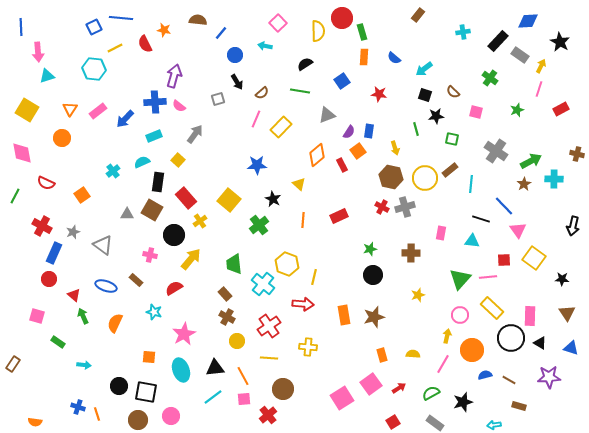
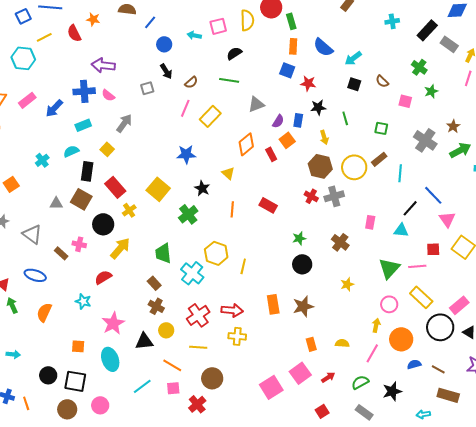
pink square: (278, 23) -> (218, 26), moved, turned 30
blue semicircle: (394, 58) -> (323, 47), size x1.5
purple arrow: (174, 76) -> (103, 65), turned -100
blue square: (342, 81) -> (287, 70), moved, turned -35
green star: (517, 110) -> (431, 91), moved
black star: (436, 116) -> (318, 107), moved
brown star: (524, 184) -> (453, 126), moved
red rectangle: (339, 216) -> (268, 205), turned 54
black line: (481, 219) -> (410, 208), turned -66
brown cross: (411, 253) -> (340, 242), turned 36
brown rectangle: (136, 280) -> (61, 253), moved
red arrow: (303, 304) -> (232, 310), moved
pink rectangle: (530, 316) -> (459, 305), turned 48
black triangle: (215, 368) -> (144, 341), moved
orange line: (243, 376) -> (172, 365), turned -30
brown rectangle: (519, 406) -> (448, 395), size x1.5

